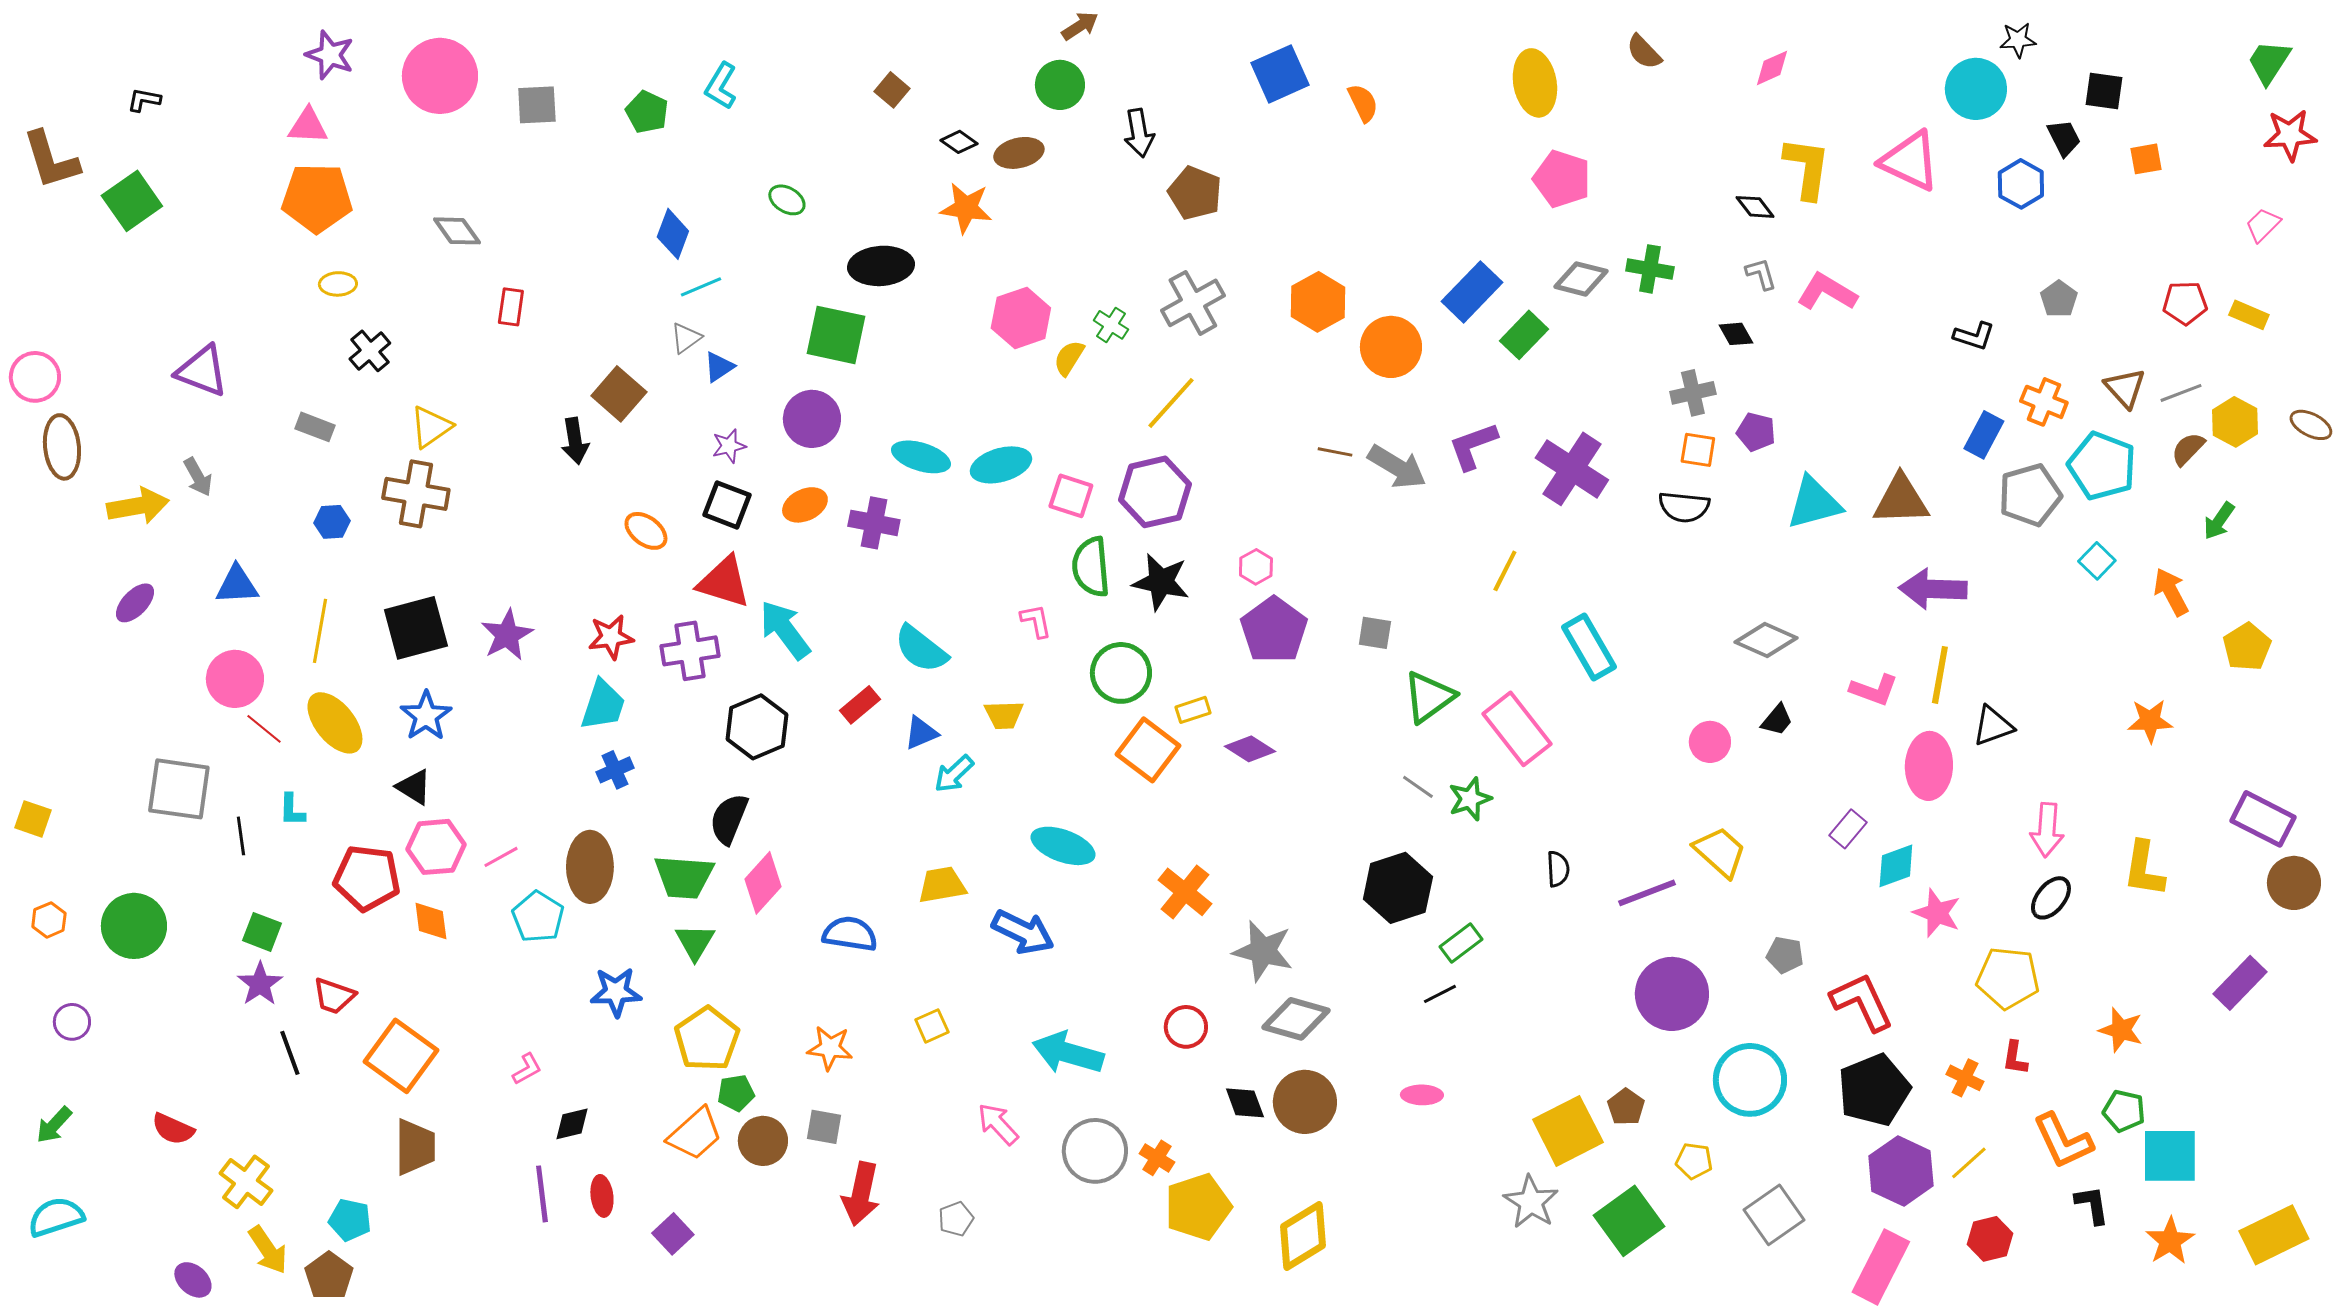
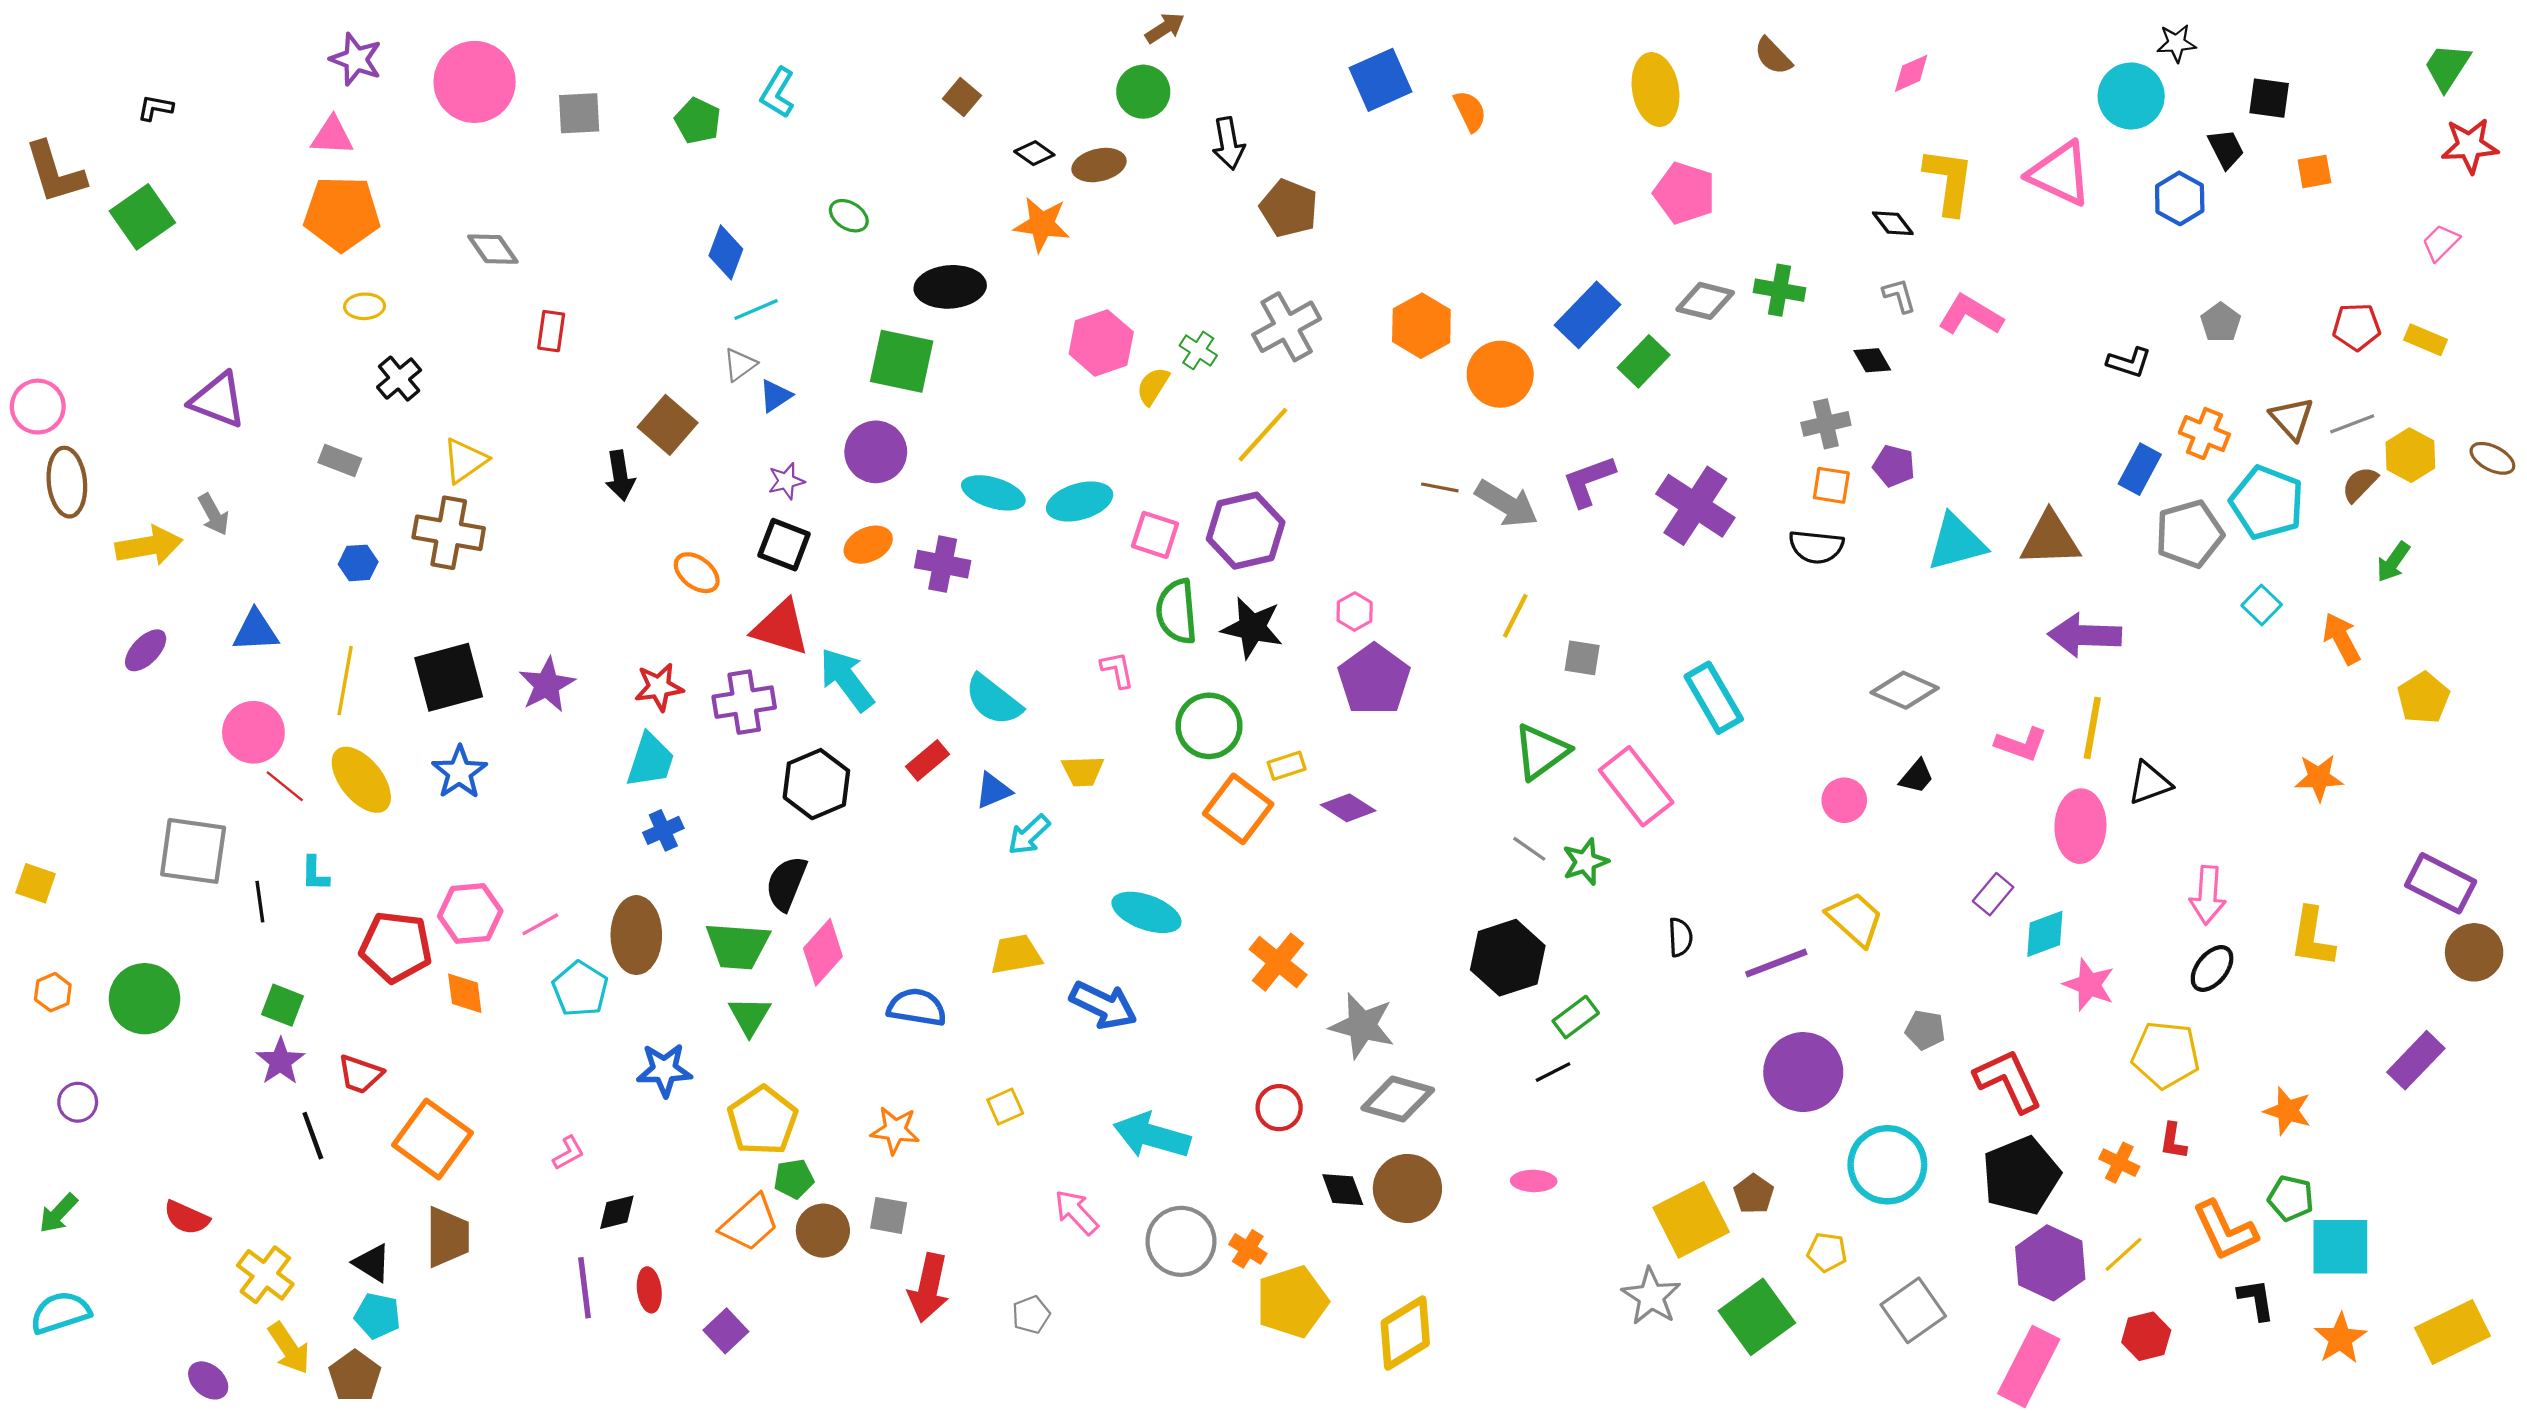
yellow line: (1505, 571) -> (1515, 616), moved
gray square: (1375, 633) -> (1582, 658), moved
black triangle: (414, 787) -> (372, 1263), moved

